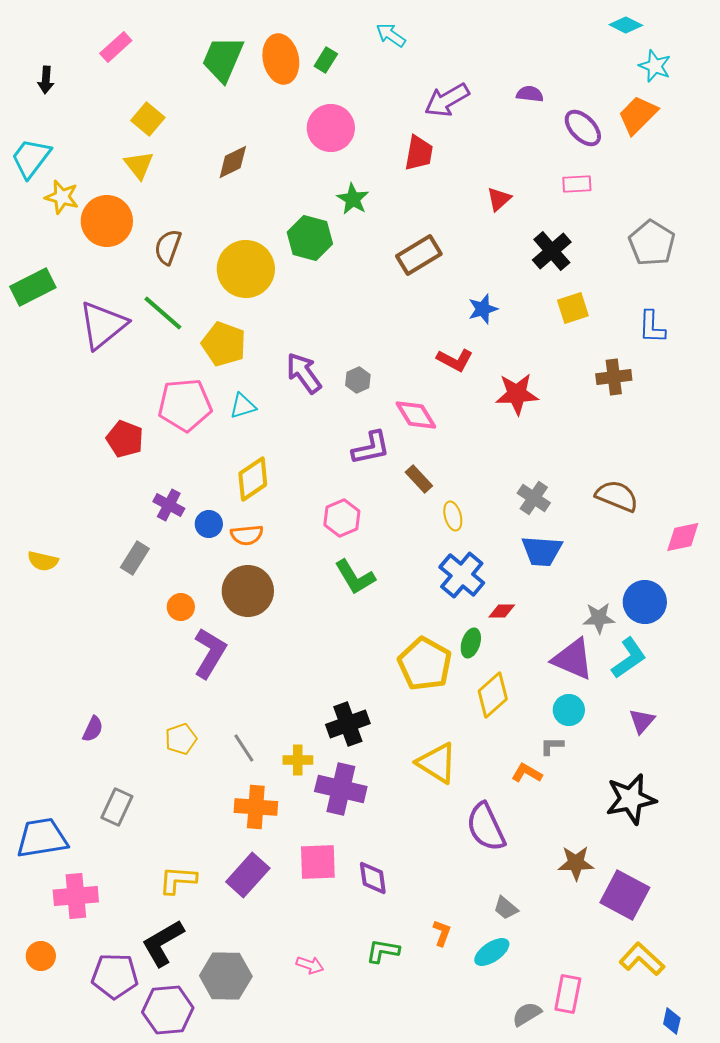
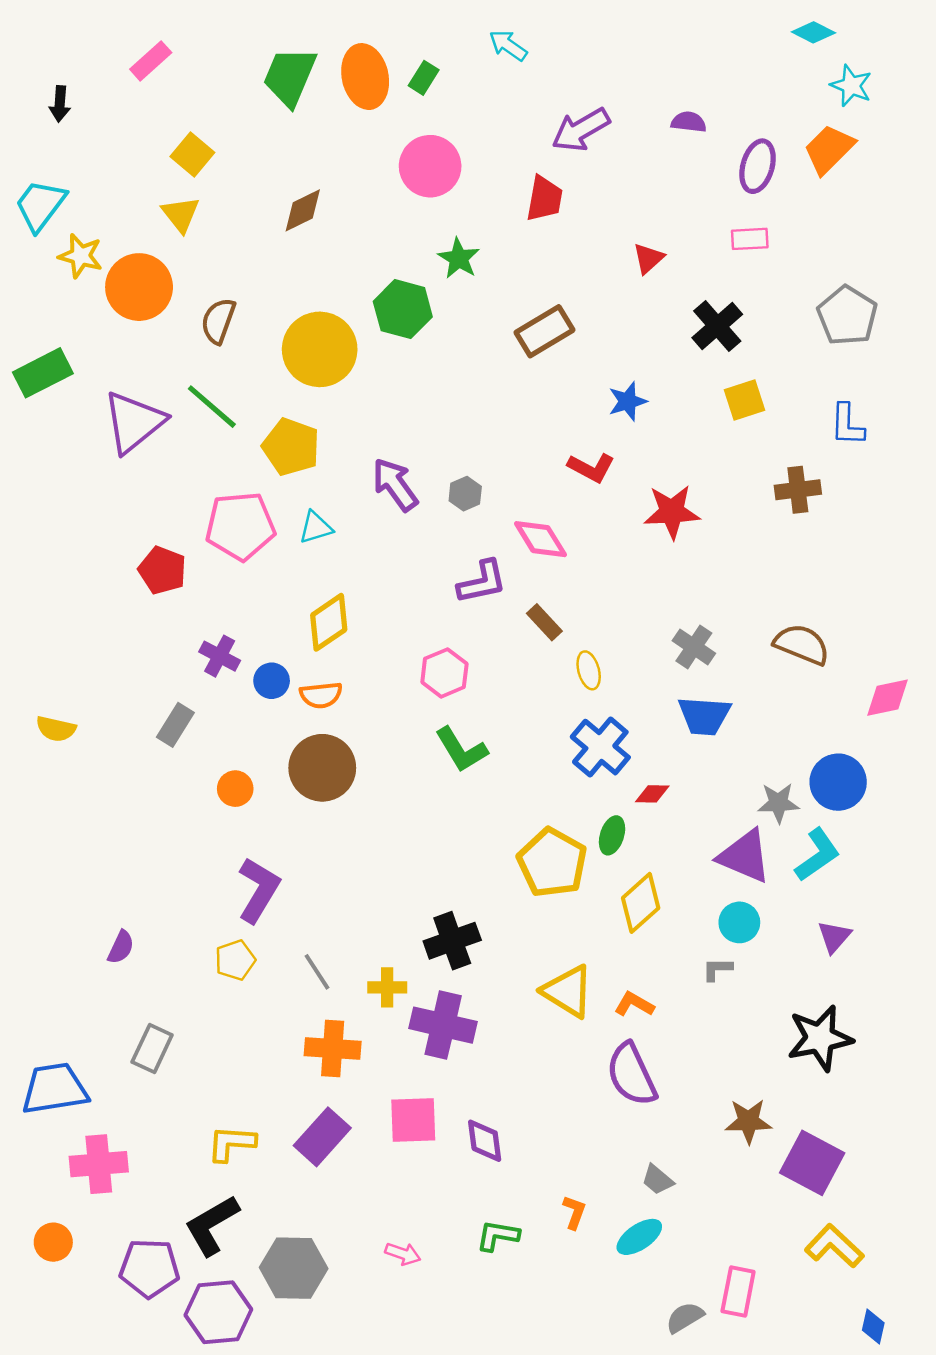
purple ellipse: (583, 128) -> (758, 166), turned 60
purple L-shape: (210, 653) -> (259, 890), moved
orange L-shape: (527, 773) -> (634, 1004), moved

